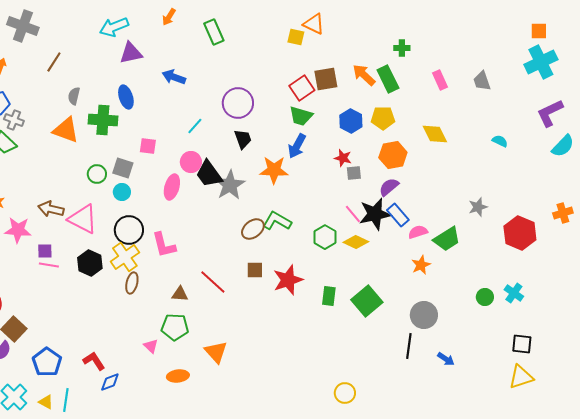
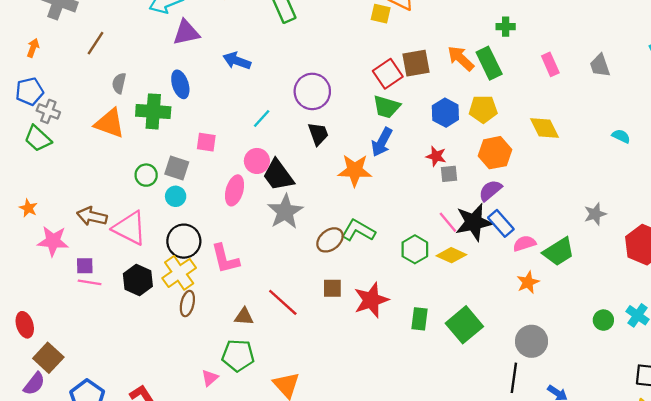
gray star: (230, 185) -> (285, 212), moved
pink triangle: (151, 346) -> (210, 378), turned 35

